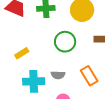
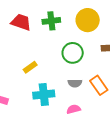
gray semicircle: (58, 75) -> (75, 83), moved

